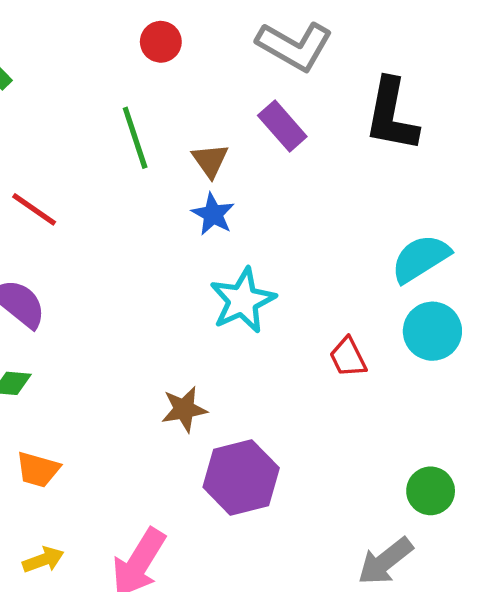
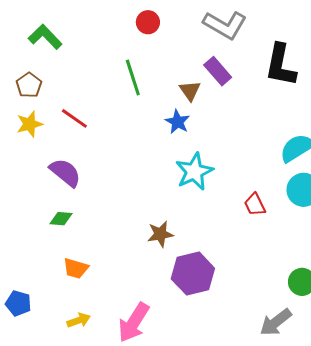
brown triangle: (210, 160) -> (190, 91), moved

